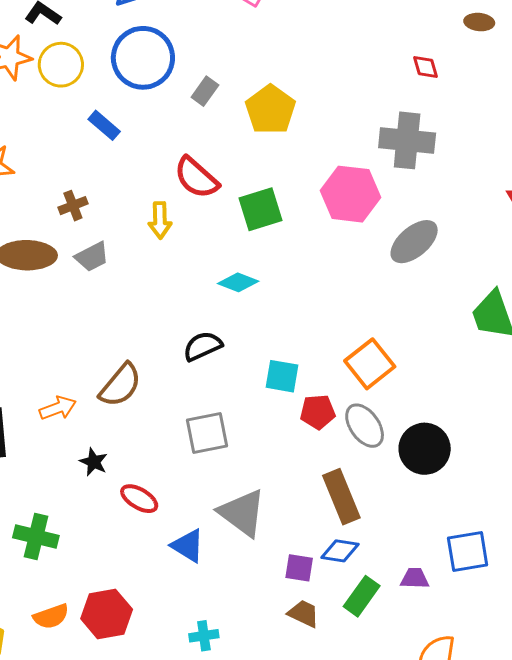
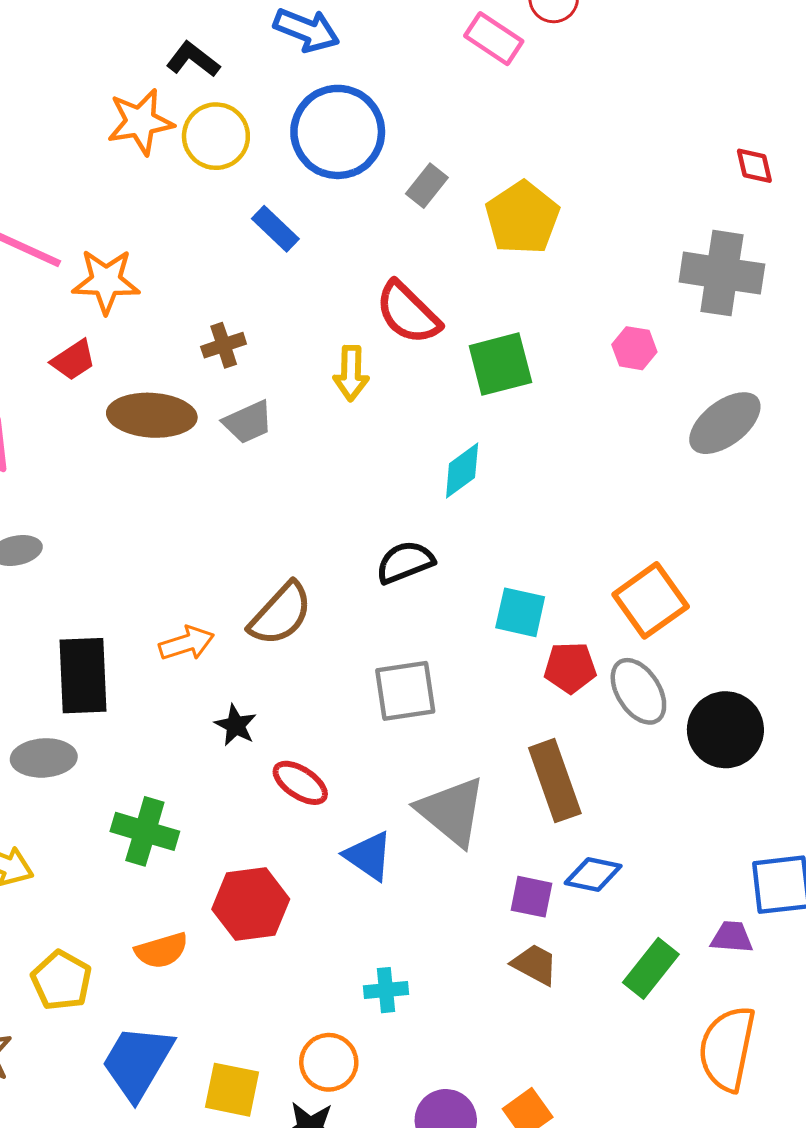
pink hexagon: (350, 194) -> (634, 348), size x0.5
cyan diamond: (238, 282) -> (462, 471), turned -60
brown rectangle: (341, 497) -> (555, 781), moved
purple trapezoid: (415, 578) -> (732, 937), moved
green rectangle: (362, 596) -> (651, 968), moved
red hexagon: (107, 614) -> (251, 904), moved

